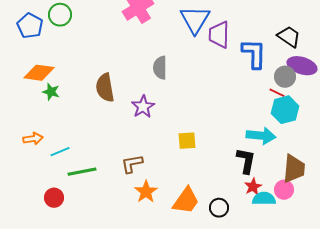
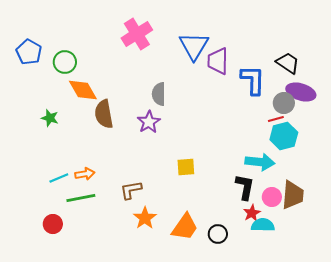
green circle: (60, 15) -> (65, 62), moved
orange diamond: (39, 73) -> (83, 90), moved, turned 52
red line: (277, 93) -> (276, 119), turned -42
purple star: (143, 107) -> (149, 122), moved
orange arrow: (33, 139) -> (85, 174), moved
pink circle: (284, 190) -> (272, 197), moved

